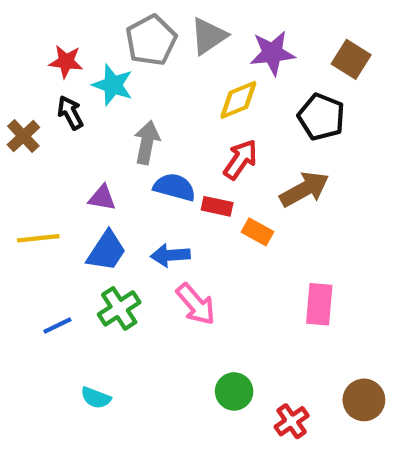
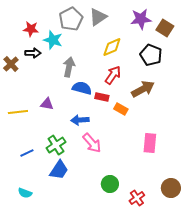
purple star: (272, 53) -> (141, 19), moved
black arrow: (70, 113) -> (33, 53), turned 119
purple triangle: (102, 198) -> (47, 104), moved
blue trapezoid: (106, 251) -> (59, 170), moved
cyan semicircle: (96, 398) -> (25, 193), moved

